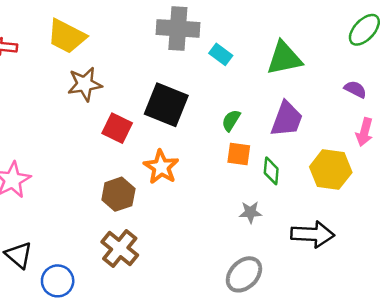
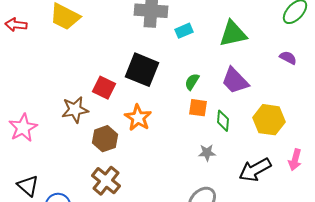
cyan rectangle: (221, 54) -> (184, 31), turned -60
brown star: (85, 84) -> (75, 110), moved
purple trapezoid: (287, 119) -> (235, 81), turned 116
pink arrow: (364, 132) -> (295, 160), moved
black arrow: (313, 234) -> (255, 170), turned 148

